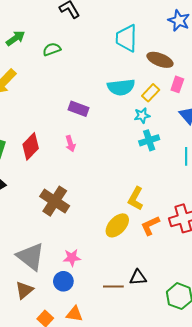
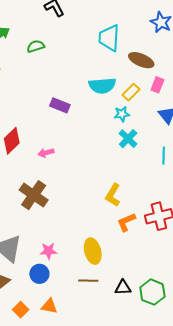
cyan cross: (149, 140) -> (128, 139), turned -30
pink arrow: (70, 144) -> (46, 153), moved, turned 91
yellow ellipse: (117, 225) -> (93, 251), moved, turned -60
black triangle: (138, 277) -> (123, 288), moved

